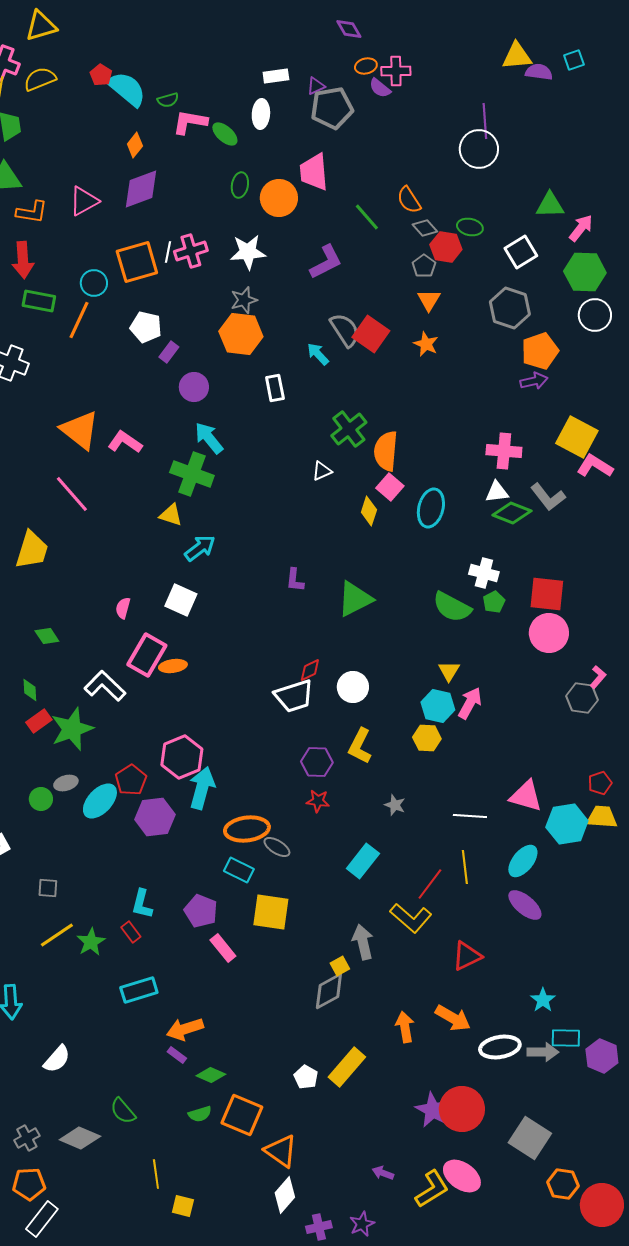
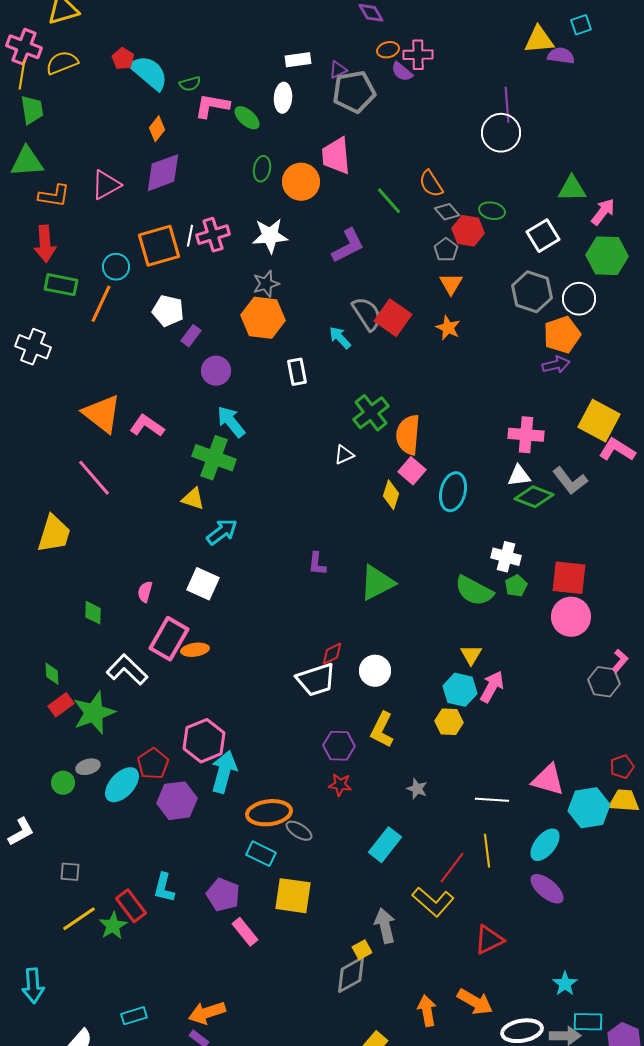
cyan square: (574, 60) -> (581, 25), moved
white circle: (595, 315) -> (579, 299), moved
green diamond: (47, 636) -> (93, 613), moved, turned 35
red rectangle: (131, 932) -> (131, 906), moved, size x1.5
cyan rectangle: (139, 990) -> (134, 1016), moved, size x0.7

